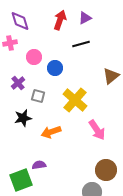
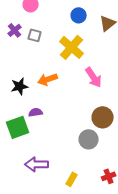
blue circle: (55, 68) -> (79, 15), moved
gray square: (38, 96) -> (35, 35), moved
black star: (23, 118) -> (20, 86), moved

